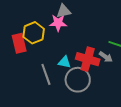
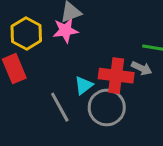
yellow hexagon: (34, 33) -> (26, 34), moved
cyan triangle: (64, 62) -> (84, 85), turned -40

